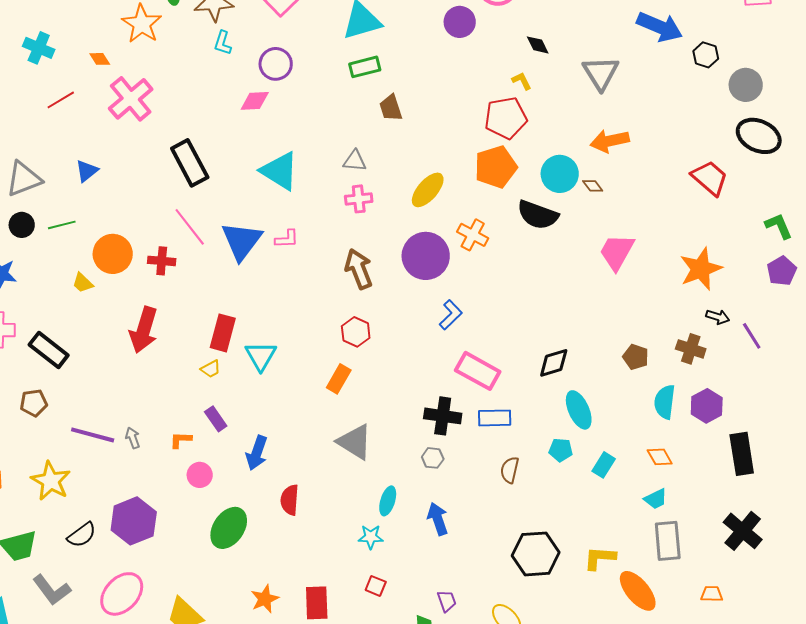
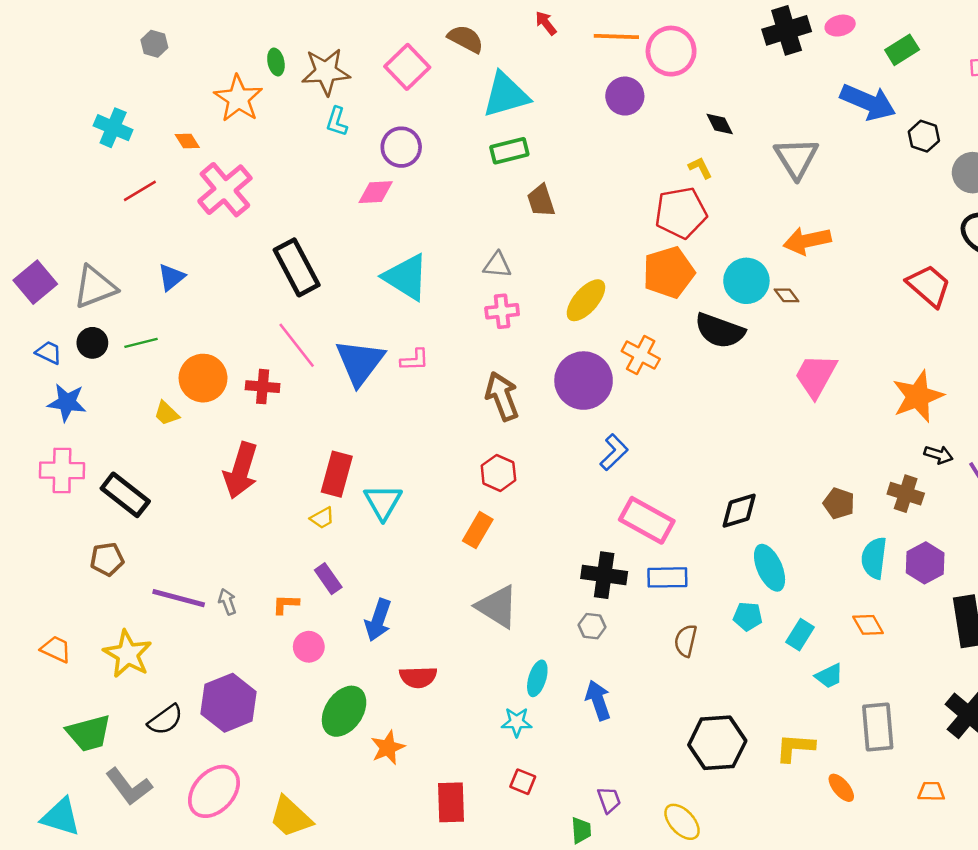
cyan trapezoid: (656, 499) -> (829, 676), moved
red semicircle: (290, 500) -> (418, 677), turned -96
orange ellipse: (638, 591) -> (841, 788), size x0.6
orange star: (265, 599) -> (388, 748), moved

